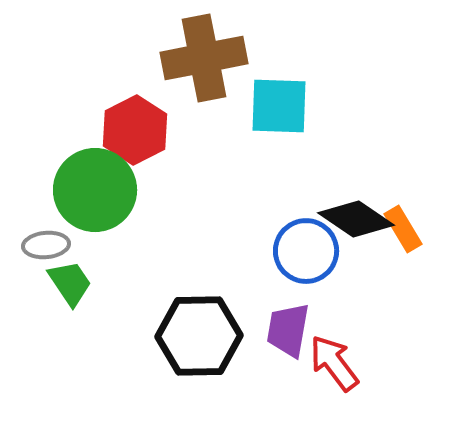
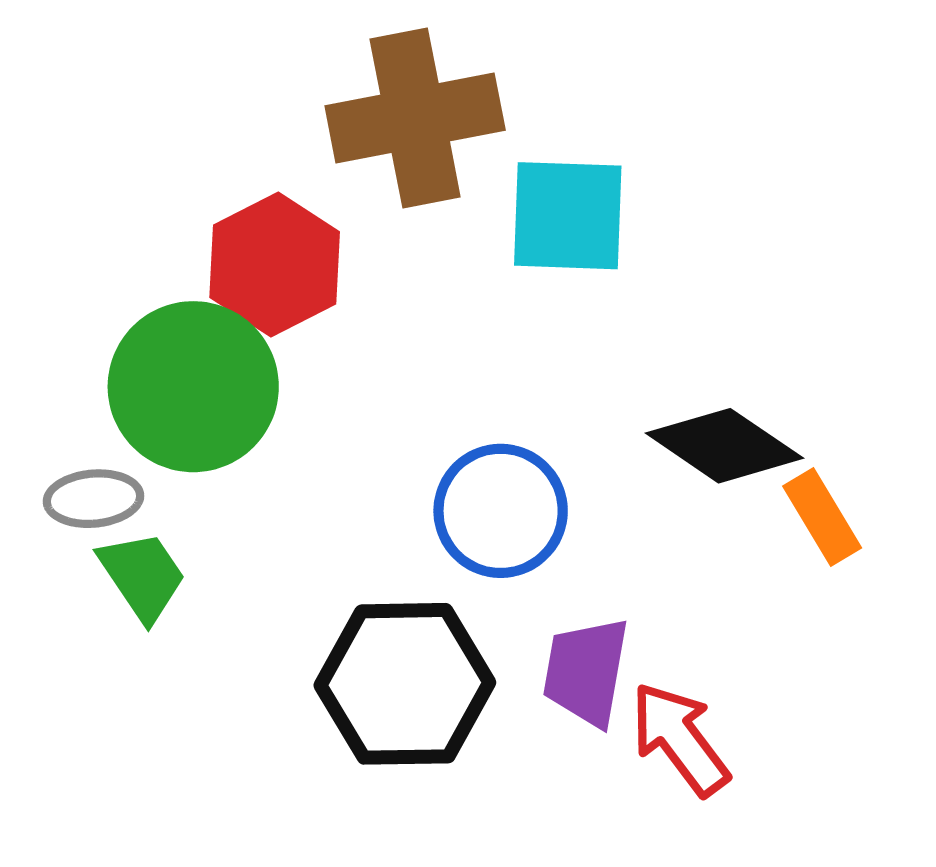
orange rectangle: (403, 229) -> (822, 517), moved
blue circle: (306, 251) -> (501, 511), moved

